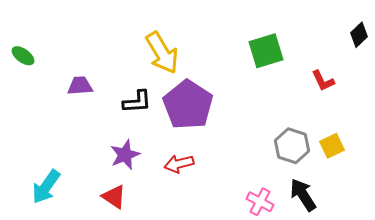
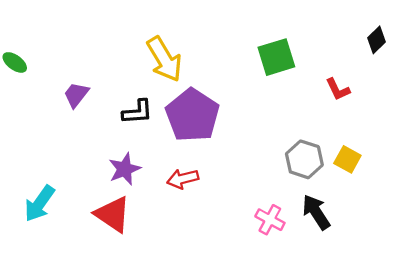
purple trapezoid: (80, 86) -> (76, 95), turned -48
yellow square: (332, 146) -> (347, 159), turned -35
red triangle: (114, 197) -> (113, 214), size x1.4

